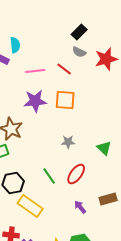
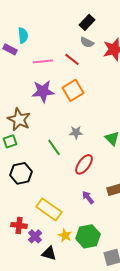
orange square: (65, 100) -> (73, 90), turned -35
green line: (49, 176) -> (54, 147), moved
yellow rectangle: (30, 206) -> (49, 209), moved

